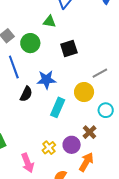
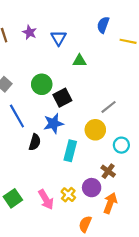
green triangle: (49, 22) -> (79, 61), moved
green circle: (30, 43) -> (42, 84), moved
black square: (69, 48) -> (62, 98), moved
pink arrow: (28, 163) -> (46, 200), moved

